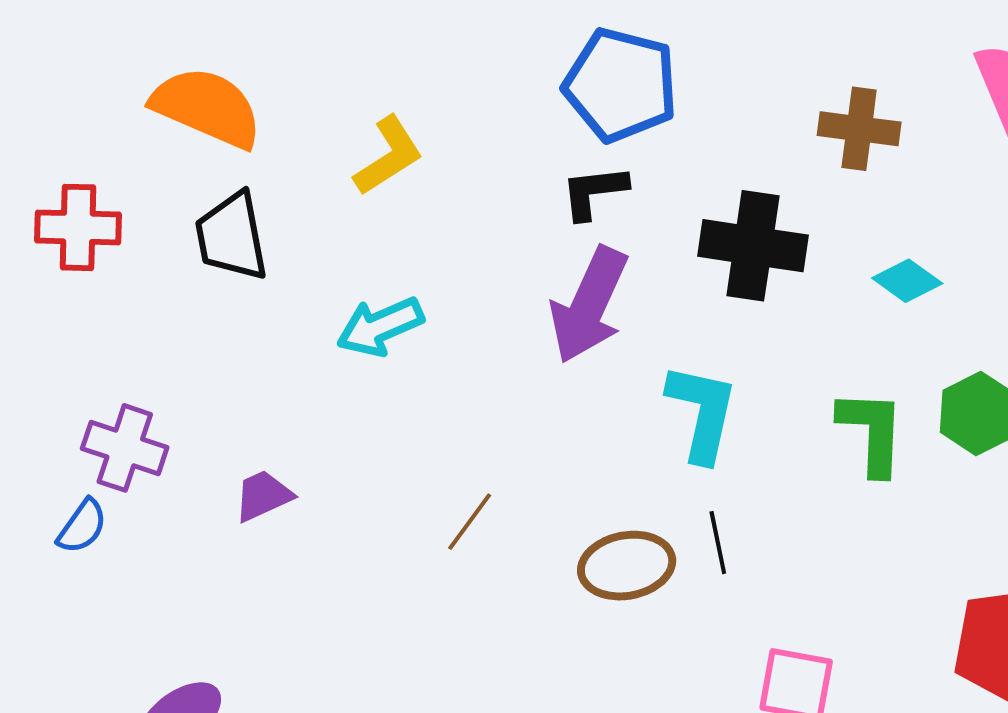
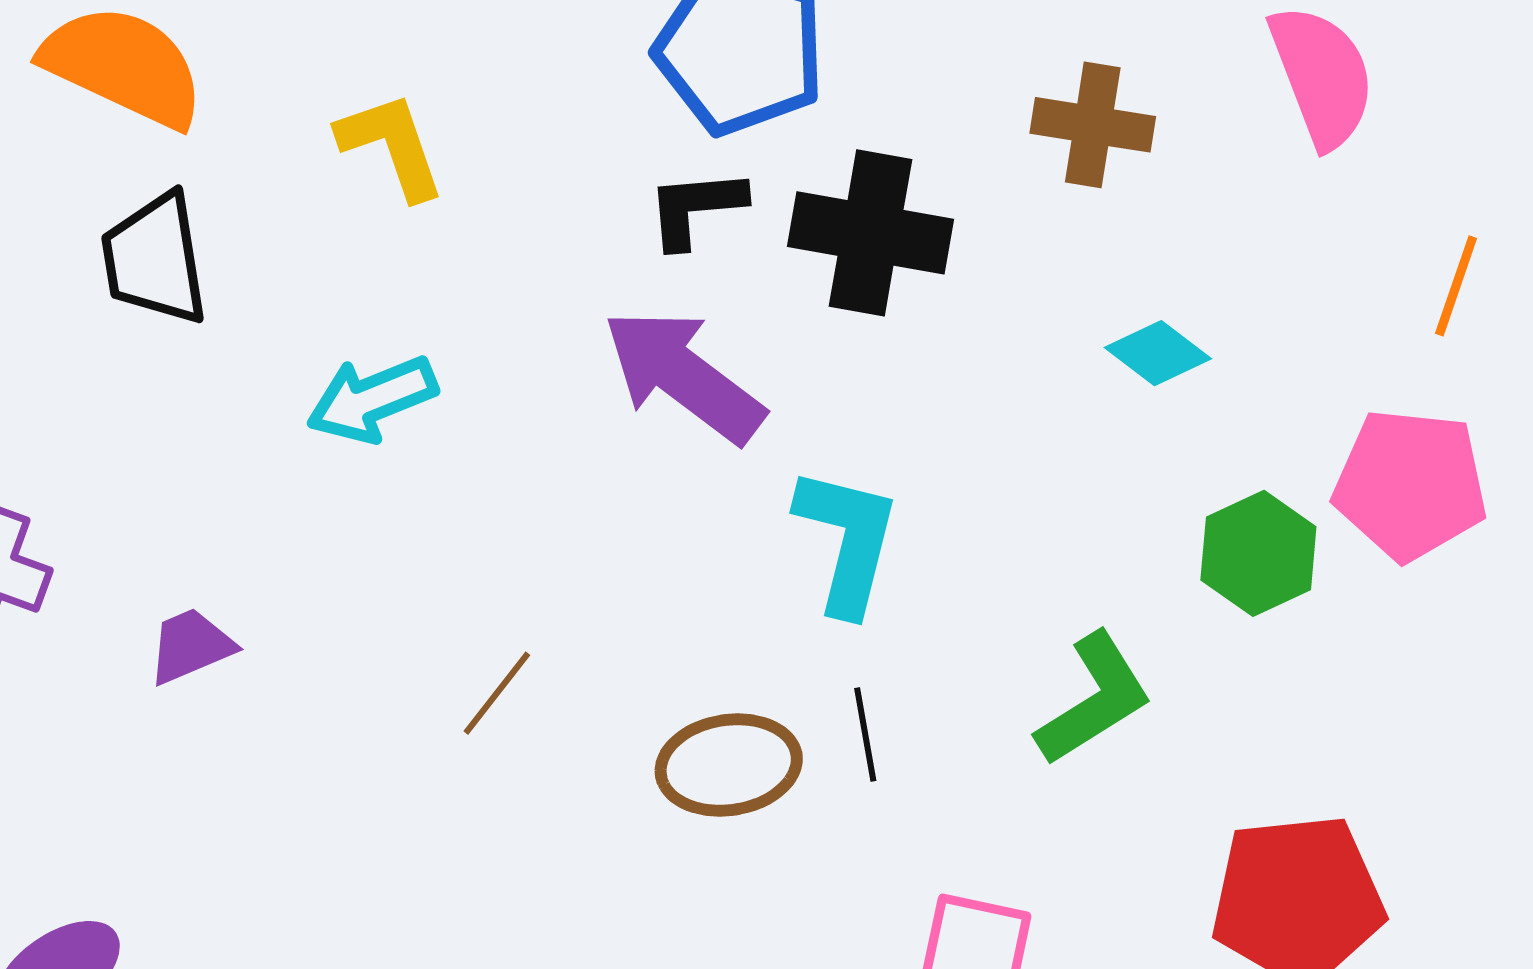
yellow L-shape: (388, 156) -> (391, 146), turned -78
black cross: (753, 246) -> (870, 233), moved
purple arrow: (589, 305) -> (684, 376), turned 101
green L-shape: (872, 432) -> (1094, 699), moved, turned 54

